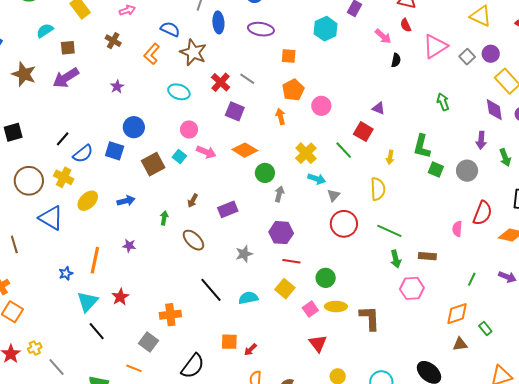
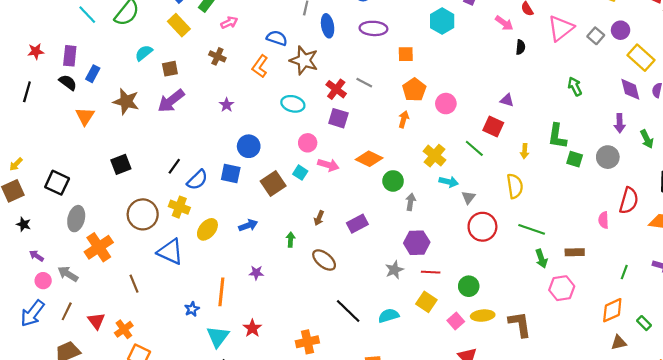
purple square: (235, 111) -> (338, 118), moved
orange arrow: (281, 116) -> (404, 119), turned 35
gray star: (244, 254) -> (394, 270), moved

